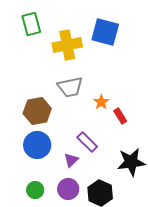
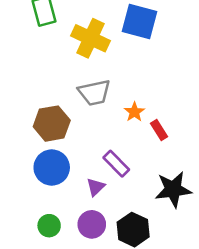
yellow cross: (67, 45) -> (90, 38), turned 36

